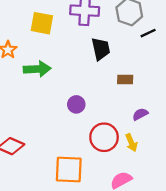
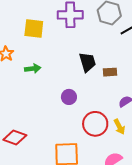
black trapezoid: (101, 49) -> (87, 62), moved
green arrow: (37, 69) -> (33, 69), size x0.7

